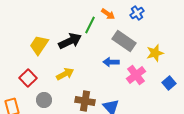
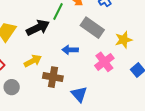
blue arrow: (111, 62) -> (70, 50), moved
brown cross: (85, 101) -> (53, 77), moved

